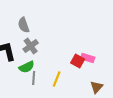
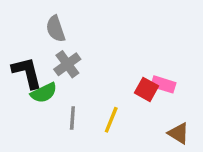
green semicircle: (27, 67) -> (44, 93), moved
brown triangle: (97, 87) -> (179, 133), turned -40

